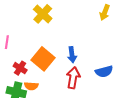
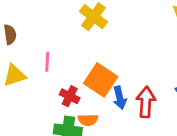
blue arrow: (72, 55) -> (120, 98), moved

